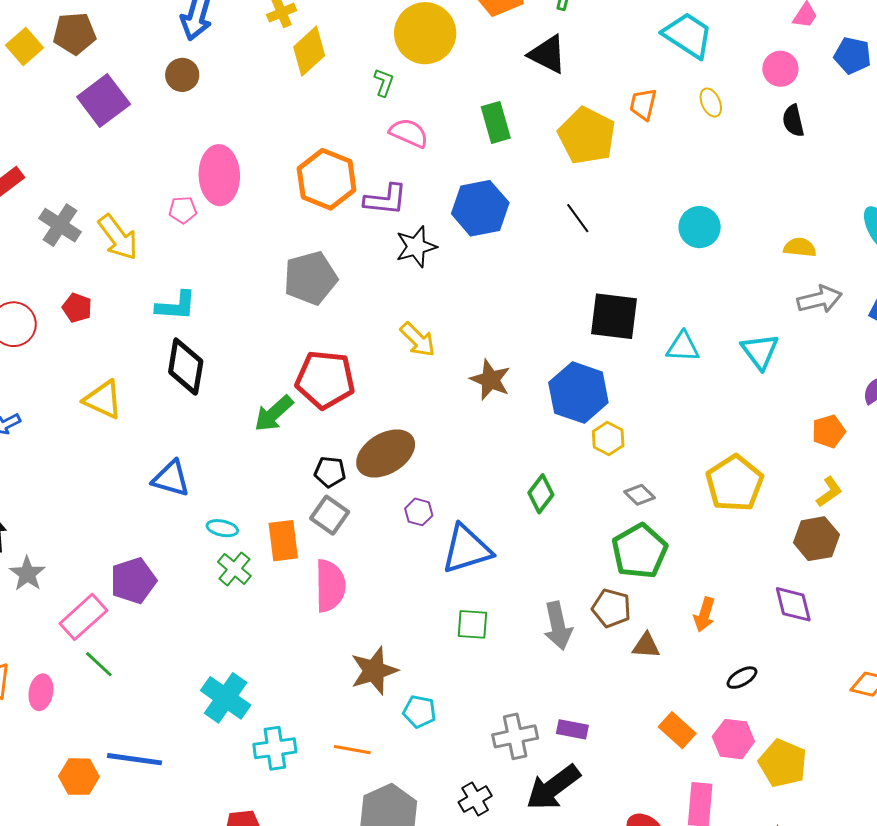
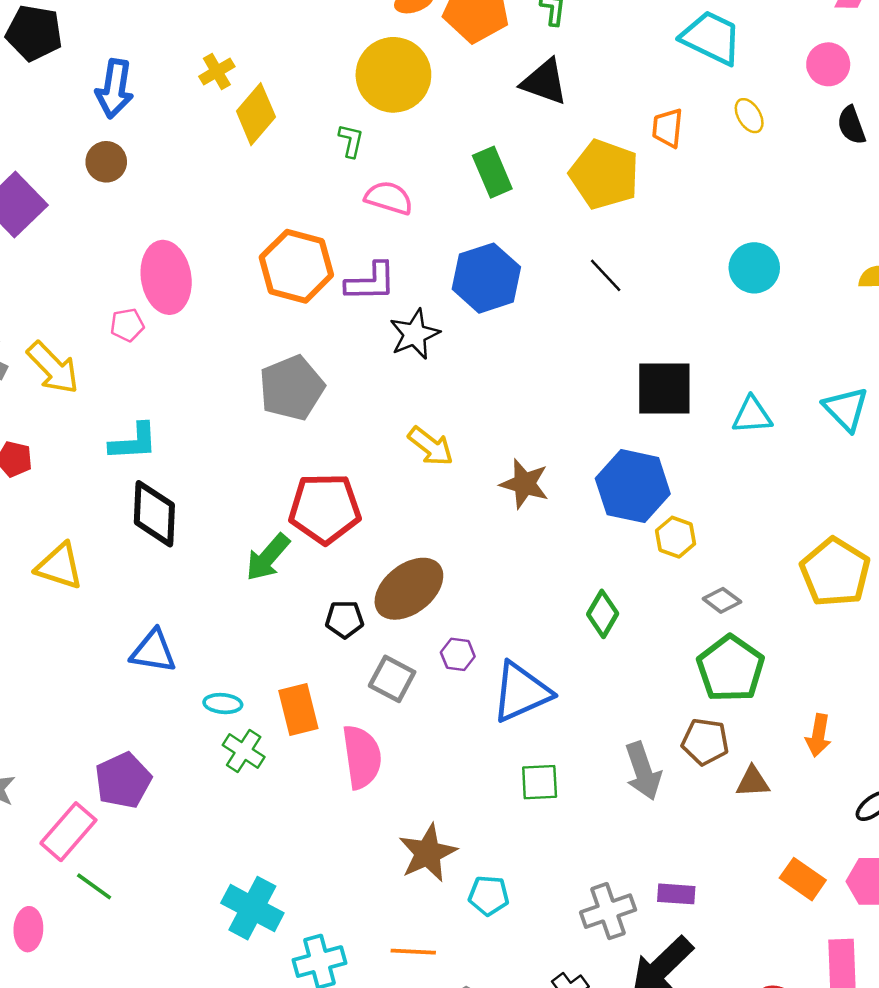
gray square: (330, 515) -> (392, 679), moved

